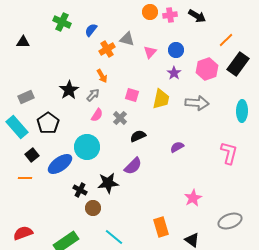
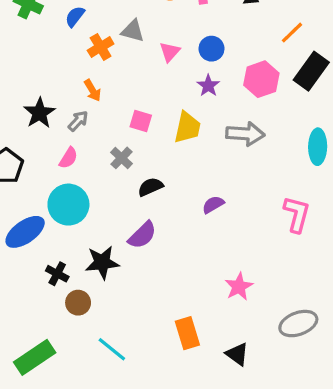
pink semicircle: (97, 115) -> (68, 158), moved

